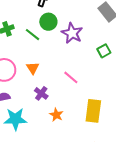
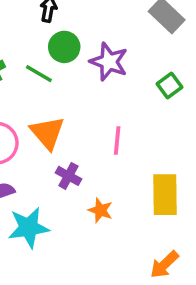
orange triangle: (33, 68) -> (47, 133), size x1.5
pink line: (71, 77) -> (117, 141), turned 63

